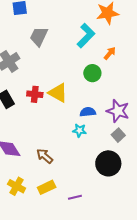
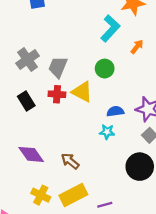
gray trapezoid: (39, 36) -> (58, 67), moved
green circle: (92, 73) -> (105, 69), moved
yellow rectangle: (47, 187) -> (73, 195), size x1.4

